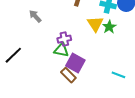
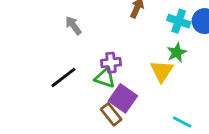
yellow triangle: (95, 24) -> (162, 71), moved
black line: (13, 55) -> (63, 78), moved

